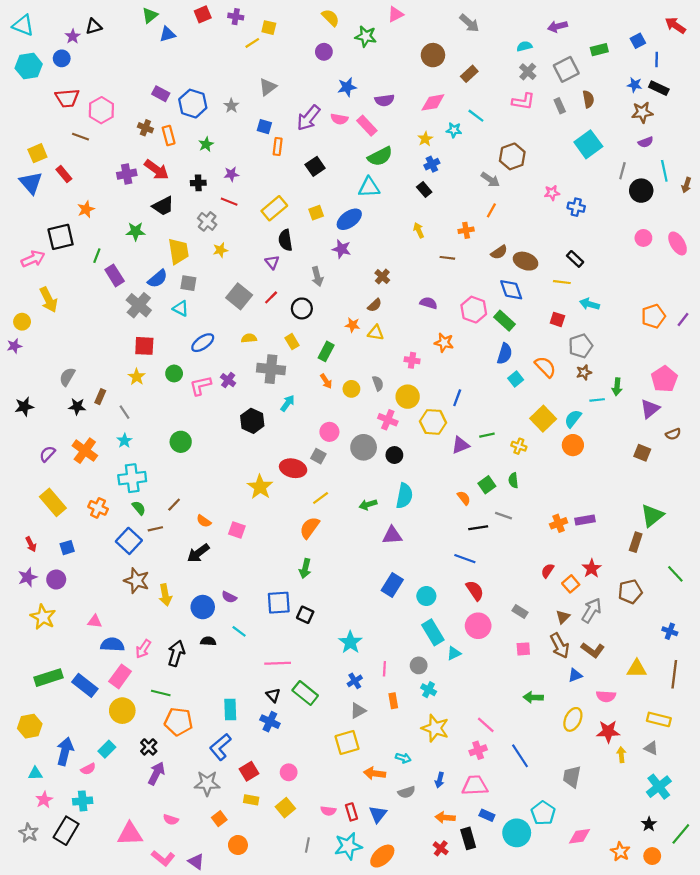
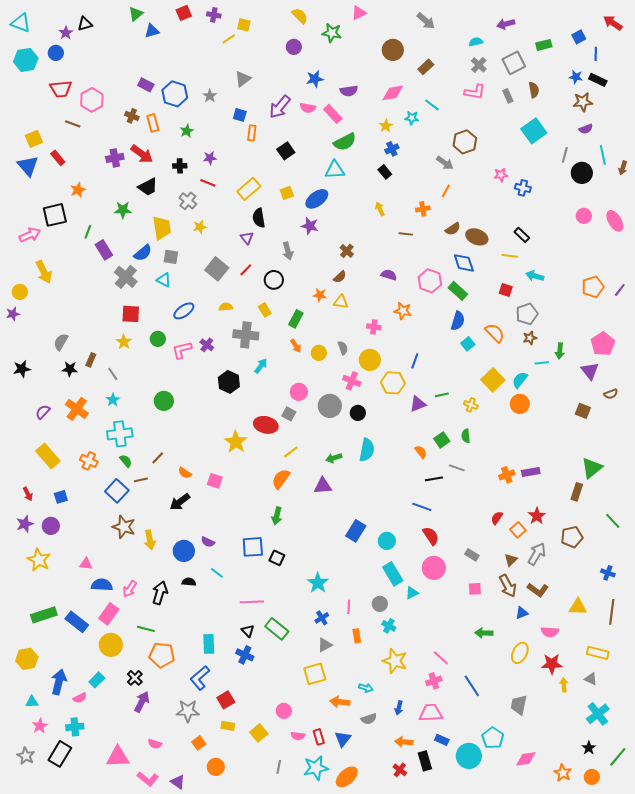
purple triangle: (650, 409) -> (590, 371), turned -30
purple triangle: (392, 535) -> (323, 486), moved
pink circle: (289, 772) -> (284, 711), moved

